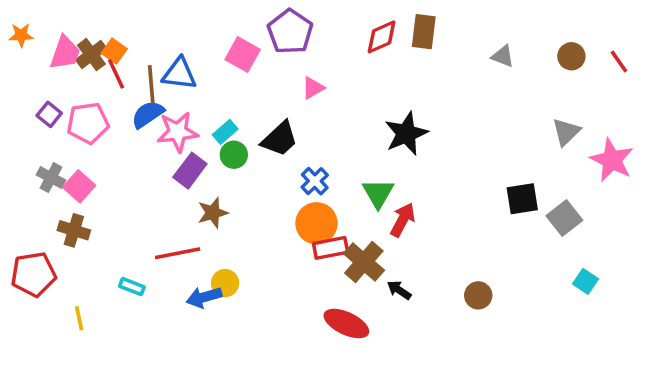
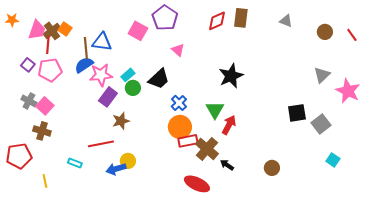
gray triangle: (503, 56) -> (286, 21), moved
red line: (116, 74) -> (48, 45), moved, turned 30
pink triangle: (313, 88) -> (178, 50), turned -48

